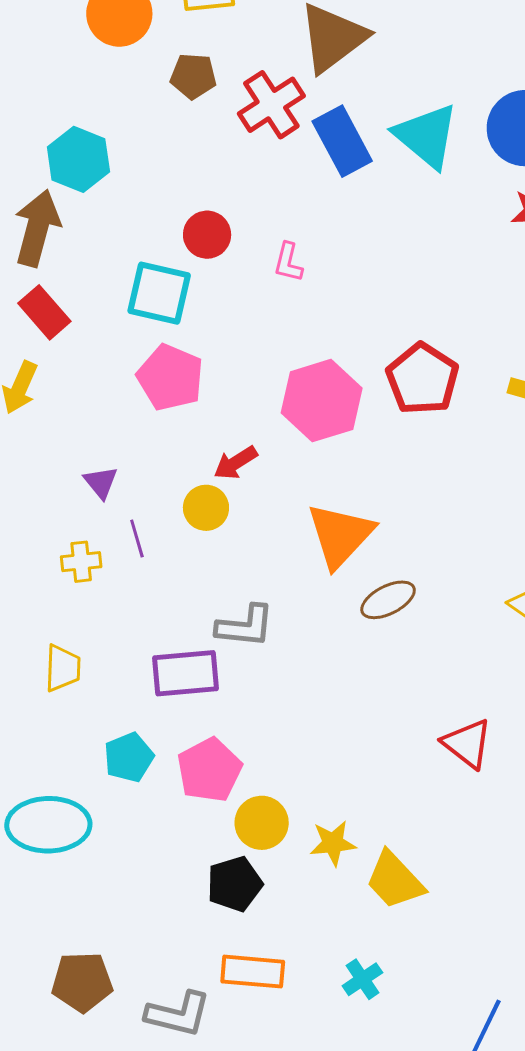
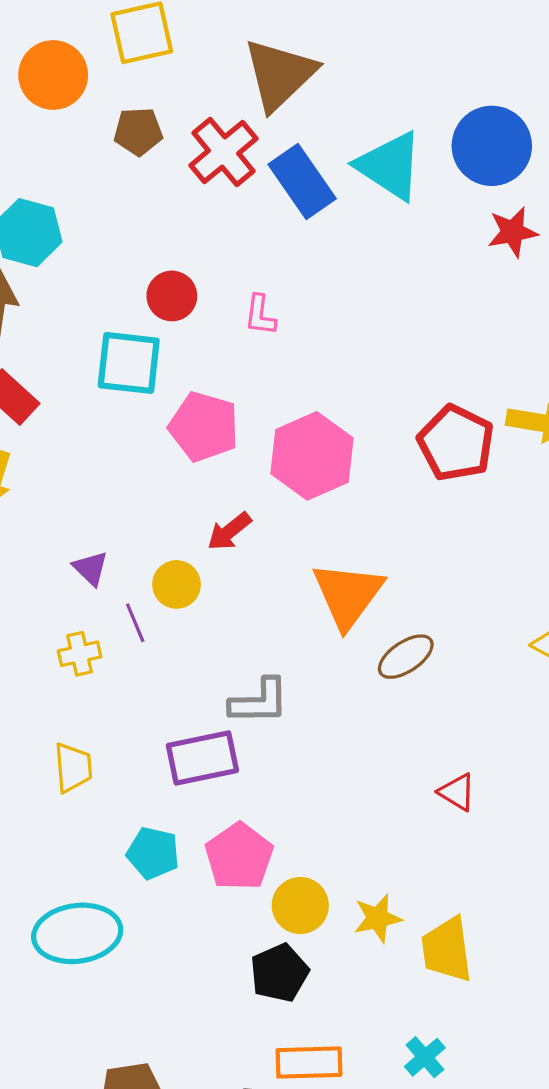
pink pentagon: (170, 378) -> (204, 427), moved
red pentagon: (422, 379) -> (456, 443), moved
yellow circle: (206, 508) -> (177, 584), moved
red triangle: (467, 744) -> (457, 792), moved, size x0.7
cyan pentagon: (129, 757) -> (153, 853), turned -30
yellow trapezoid: (395, 880) -> (447, 950), turned 42

